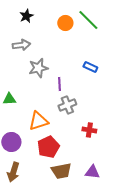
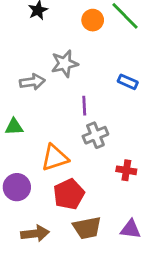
gray arrow: (21, 45) -> (32, 82), moved
gray star: (38, 68) -> (65, 64), moved
brown arrow: (13, 172) -> (35, 233), moved, turned -114

